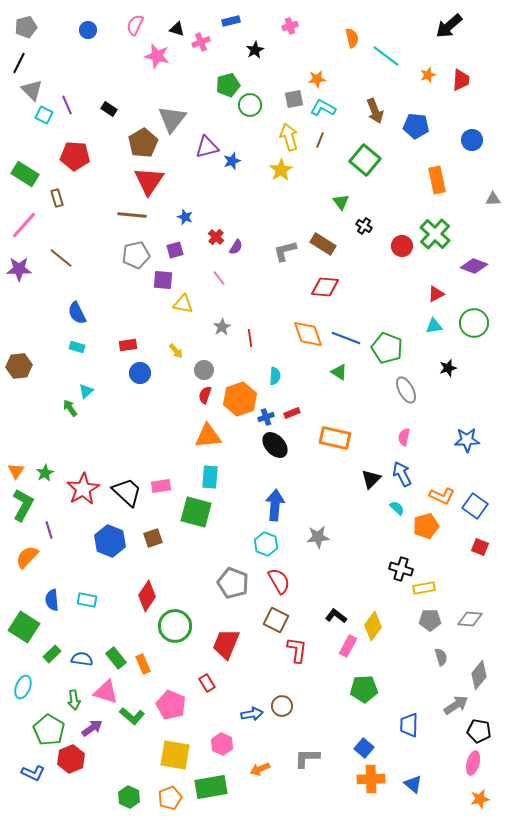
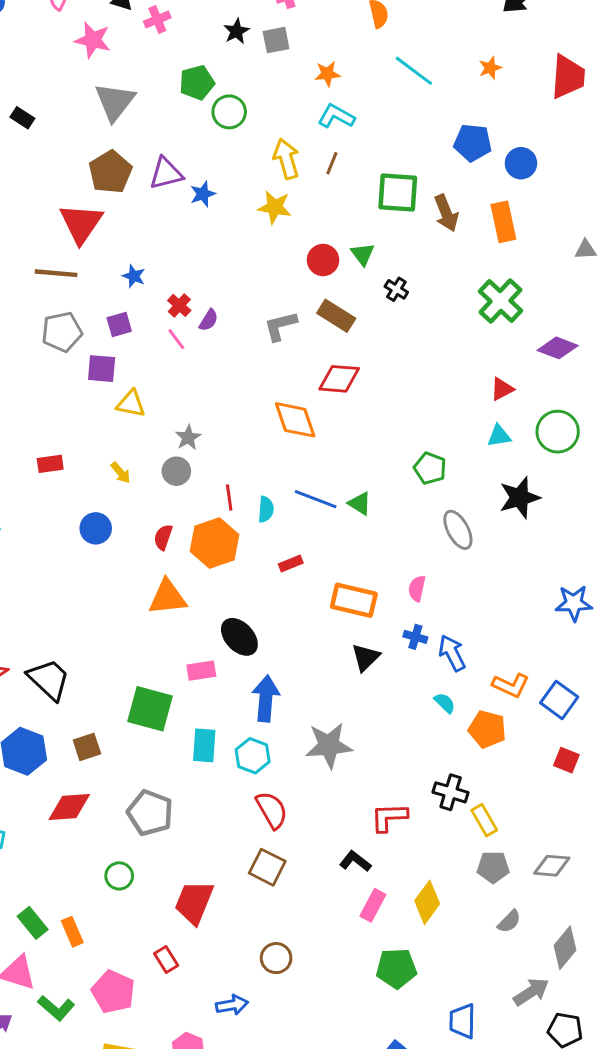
cyan line: (386, 56) -> (414, 71), moved
red trapezoid: (461, 80) -> (568, 77), moved, size x1.4
gray square: (294, 99) -> (276, 40), moved
brown arrow: (375, 111) -> (446, 213), moved
gray triangle: (172, 119) -> (115, 102), moved
blue circle: (472, 140) -> (521, 163), moved
brown pentagon: (143, 143) -> (110, 172), moved
green square: (365, 160) -> (398, 193), turned -36
yellow star: (281, 170) -> (275, 207), turned -30
red circle: (402, 246) -> (323, 260), moved
pink line: (219, 278) -> (176, 339), moved
orange diamond: (308, 334) -> (295, 420), moved
red line: (250, 338) -> (229, 498), moved
blue line: (346, 338) -> (316, 499), moved
green pentagon: (387, 348) -> (430, 468), size x0.7
black star: (448, 368) -> (520, 498), size x1.6
gray circle: (204, 370) -> (176, 471), moved
blue circle: (140, 373) -> (96, 528), moved
blue cross: (266, 417) -> (415, 637), moved, turned 35
pink semicircle: (404, 437) -> (417, 588), moved
blue star: (467, 440) -> (574, 603), moved
black ellipse: (275, 445) -> (239, 637), moved
cyan rectangle: (210, 477) -> (204, 745), moved
black triangle: (371, 479) -> (366, 657), moved
pink rectangle: (161, 486) -> (201, 671), moved
orange pentagon: (426, 526) -> (487, 729), turned 30
gray star: (318, 537) -> (329, 745), size x1.4
gray pentagon: (233, 583) -> (150, 813), moved
yellow rectangle: (424, 588) -> (484, 820), turned 70
red diamond: (147, 596) -> (69, 807), moved, turned 52
green circle: (175, 626) -> (119, 876), size x0.6
yellow diamond: (373, 626) -> (427, 902), moved
red L-shape: (297, 650) -> (389, 817), moved, turned -100
gray semicircle: (441, 657) -> (509, 921), turned 60
brown circle: (282, 706) -> (276, 958), moved

